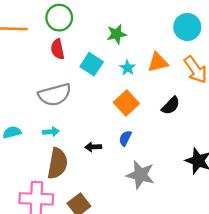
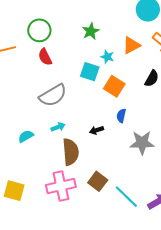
cyan square: (92, 64) -> (90, 72), moved

